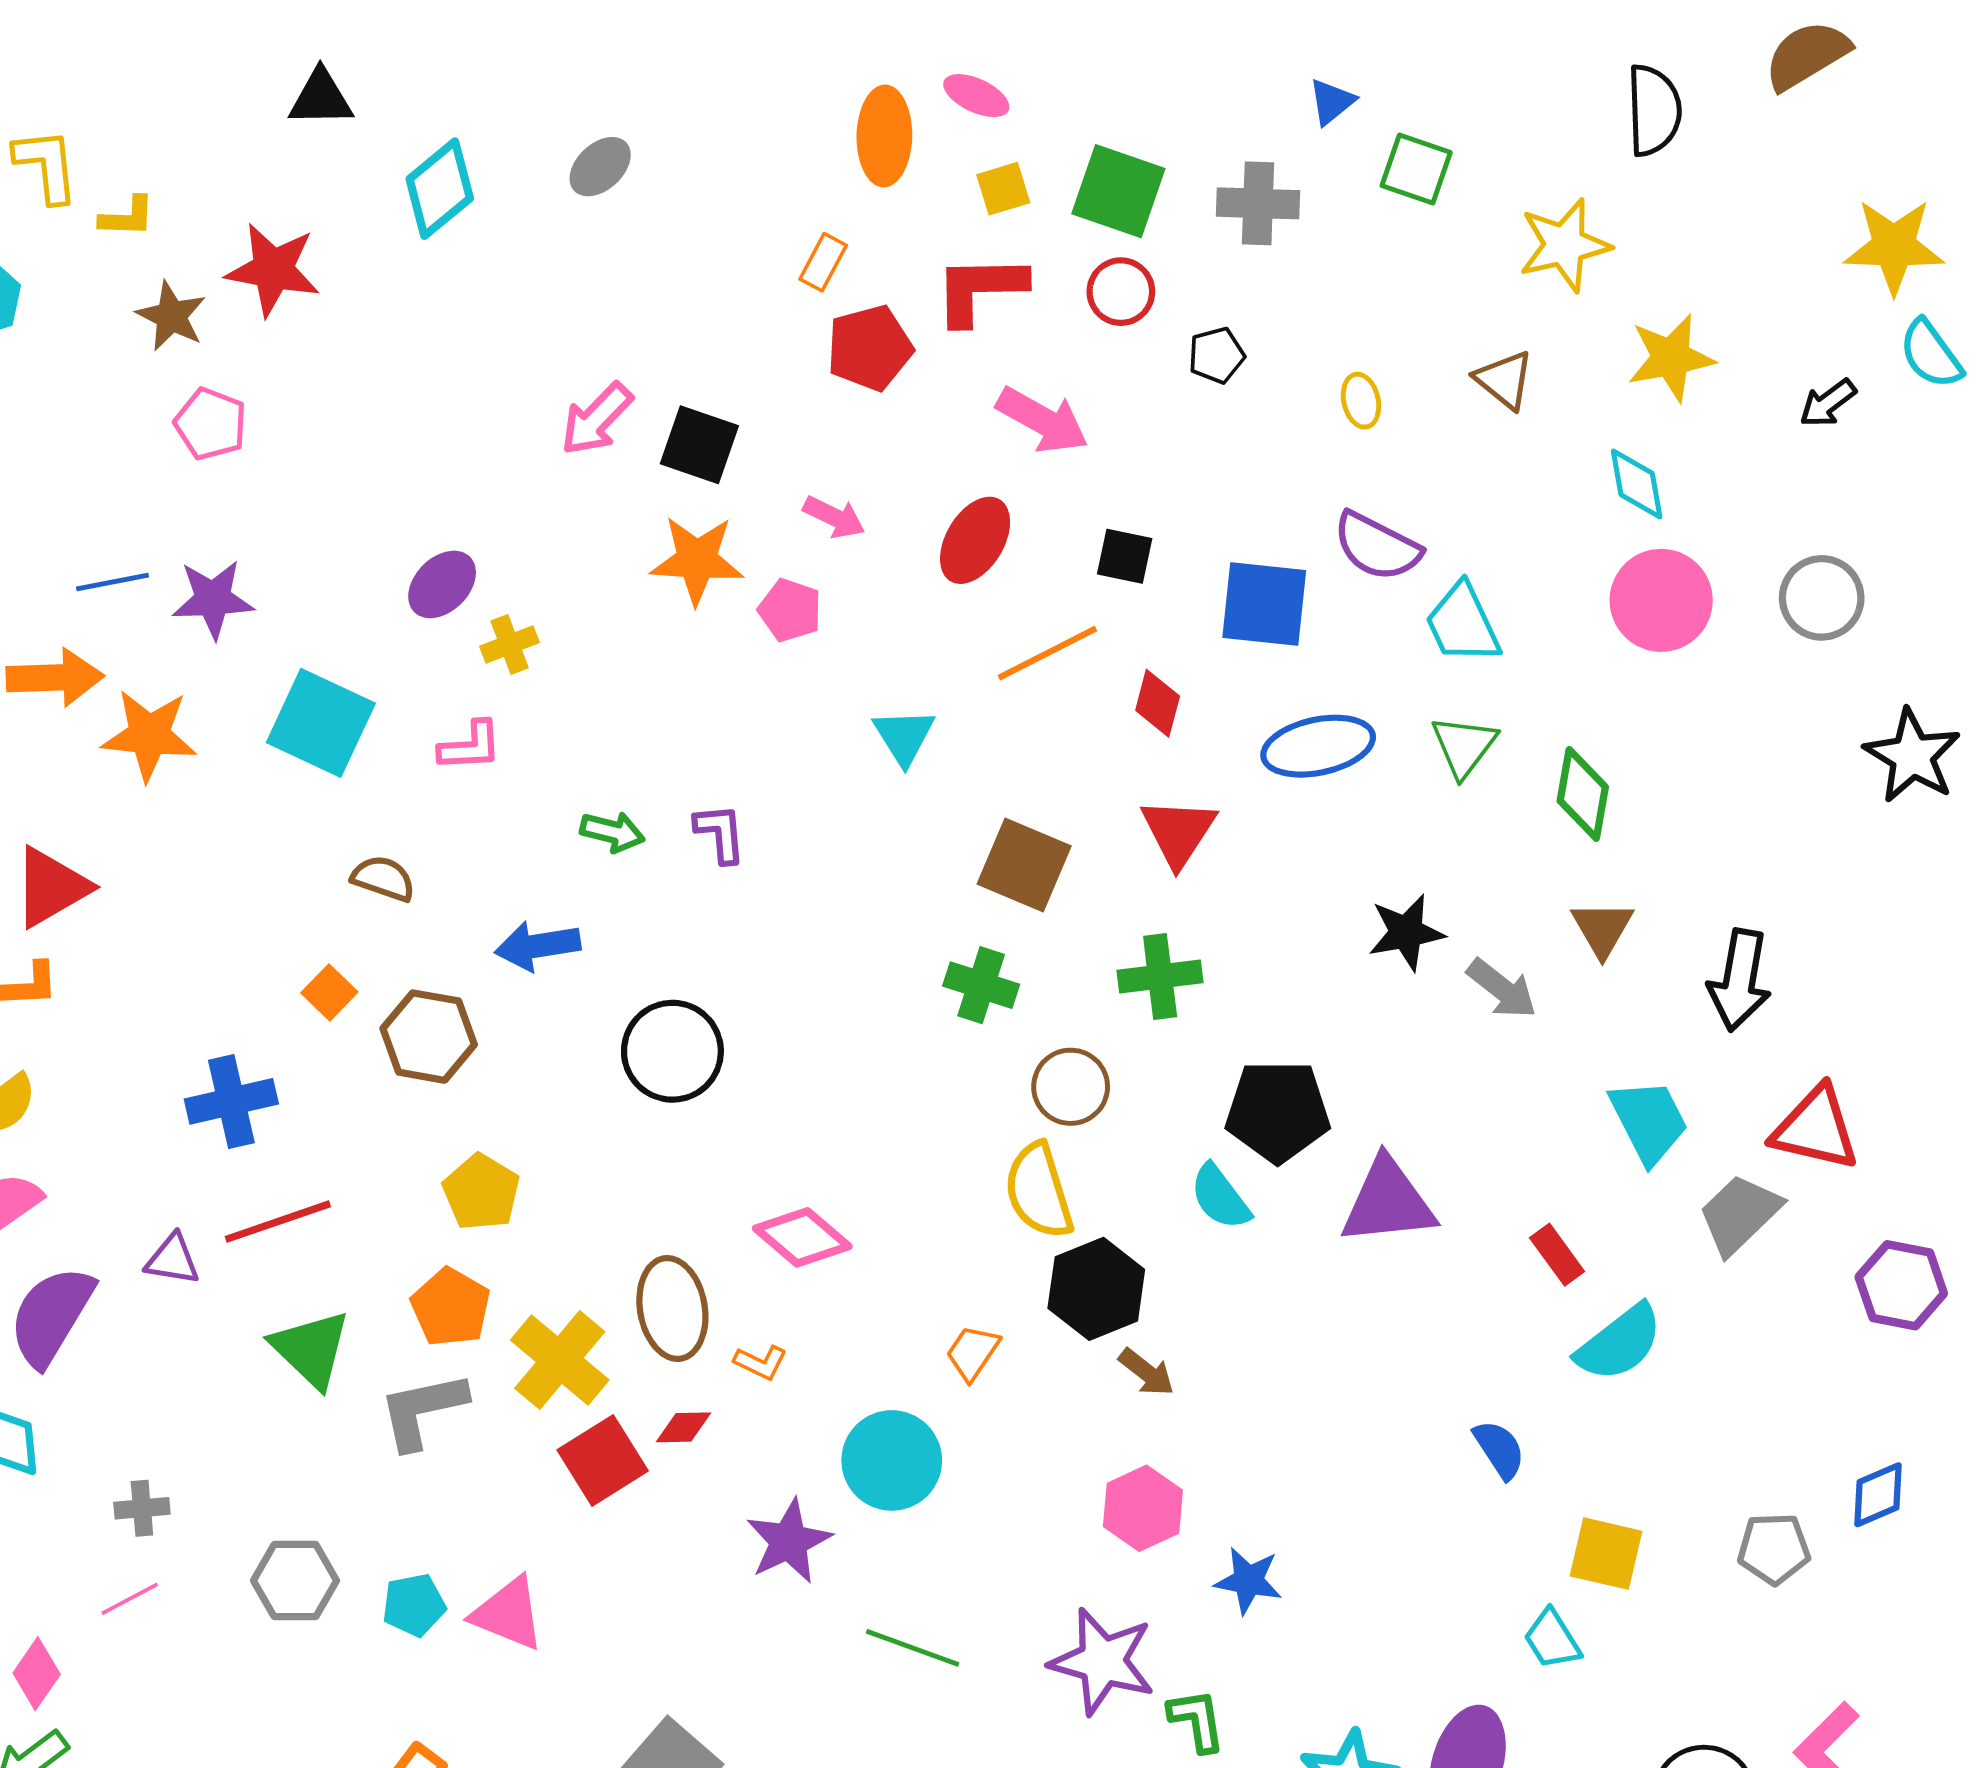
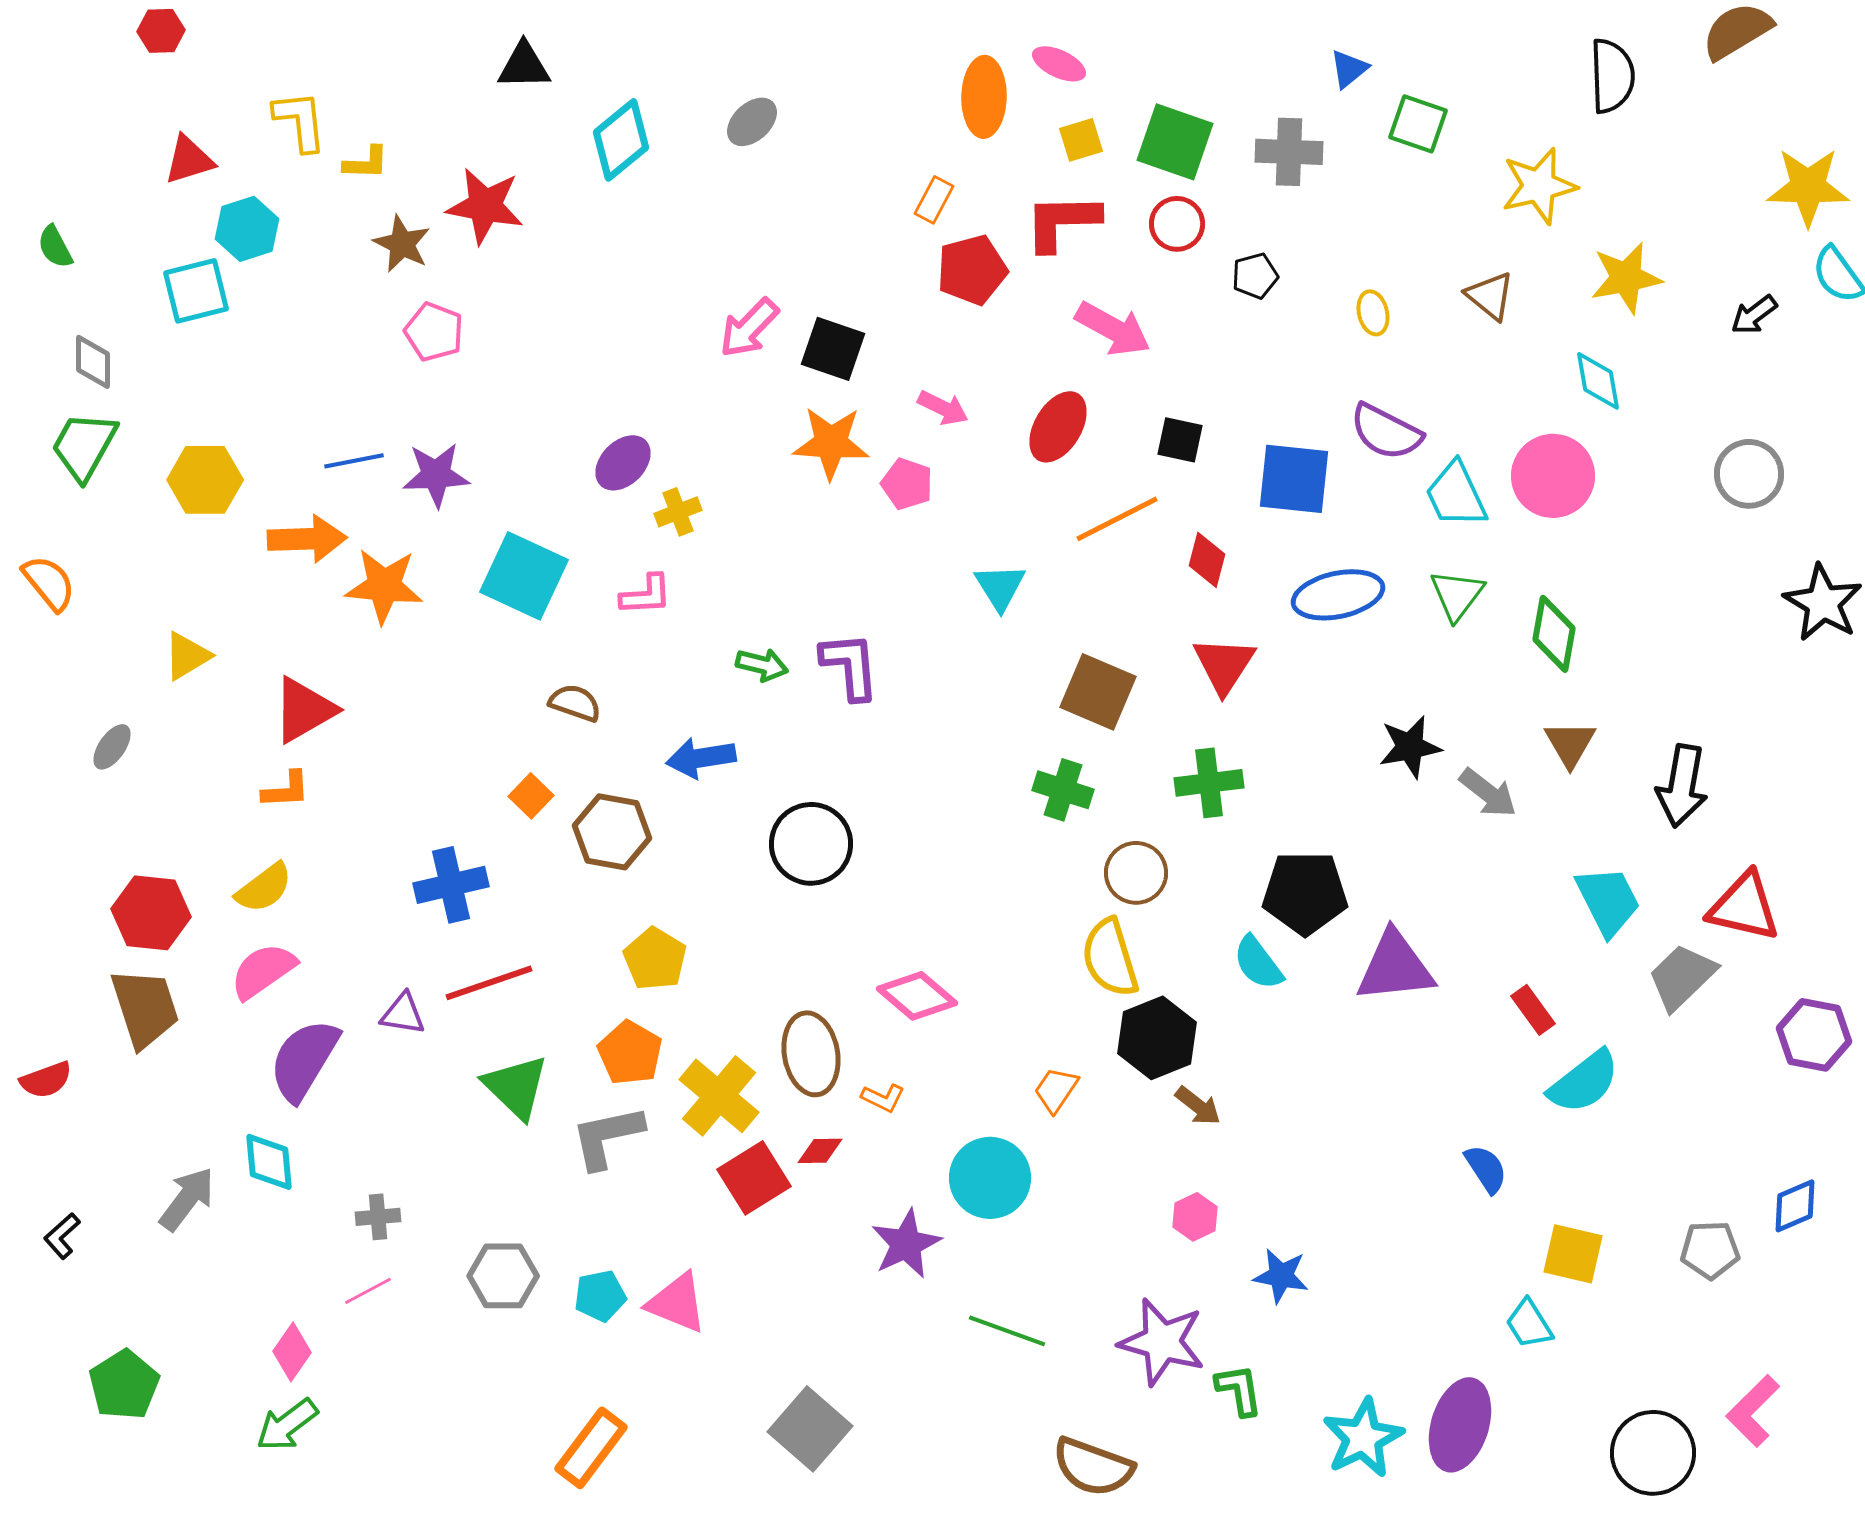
pink circle: (1661, 600) -> (1553, 476), moved
purple L-shape: (720, 833) -> (850, 666), size x1.4
pink hexagon: (1143, 1508) -> (1195, 1217), size x0.7

